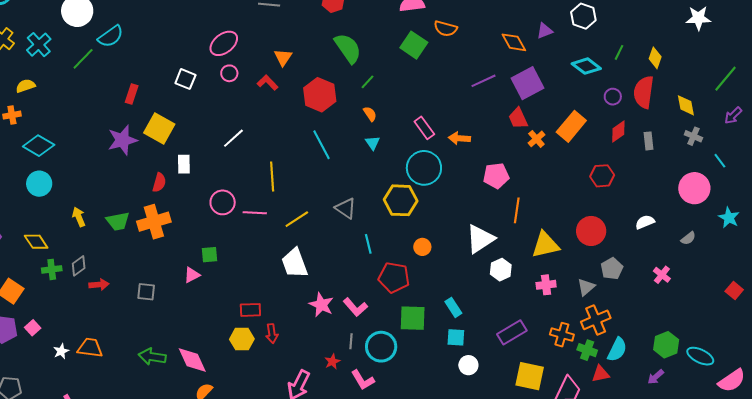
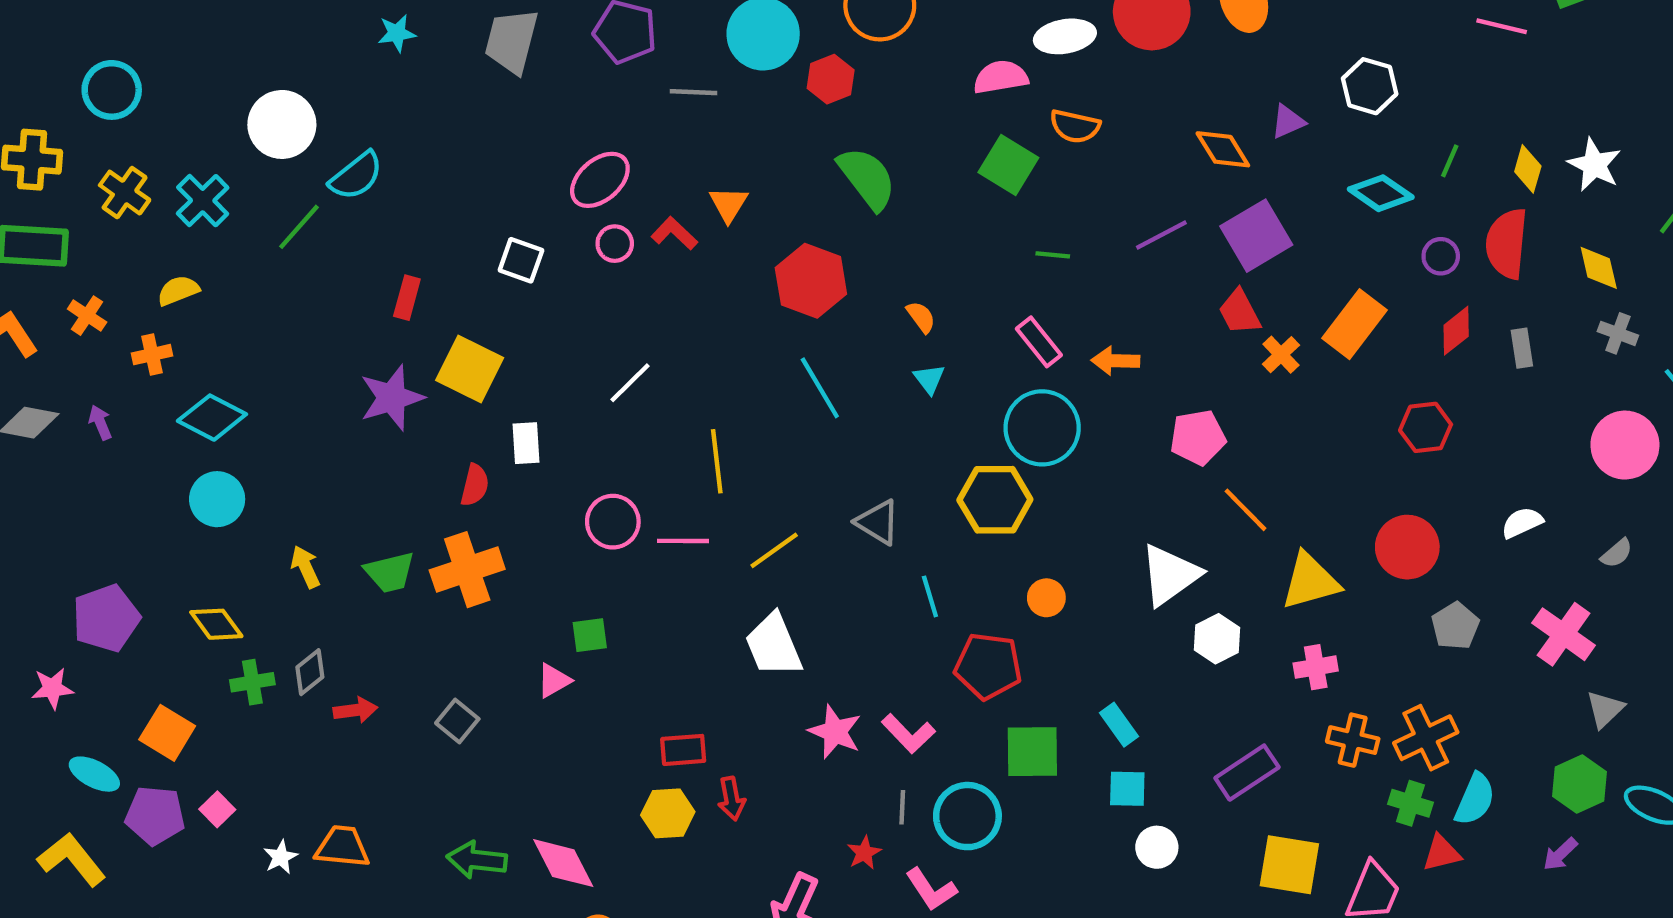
white star: (698, 18) -> (1594, 165), moved, turned 30
green line: (367, 82) -> (1053, 255), moved, turned 56
red L-shape: (267, 83) -> (674, 233), moved
orange line: (517, 210) -> (1246, 510), turned -50
pink cross: (662, 275) -> (1564, 634), size x1.6
gray triangle: (586, 287) -> (1605, 709), moved
gray square: (146, 292) -> (457, 721), turned 36
orange cross: (562, 335) -> (1353, 740), moved

